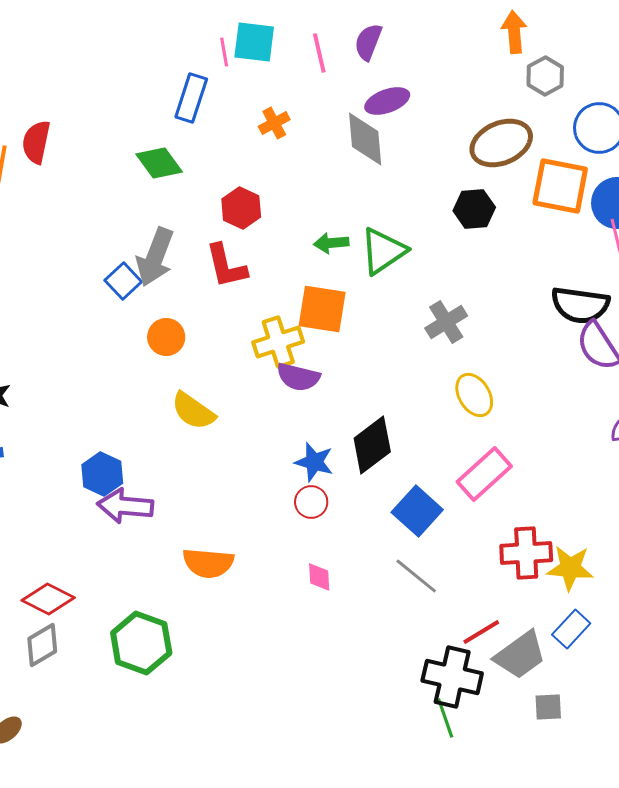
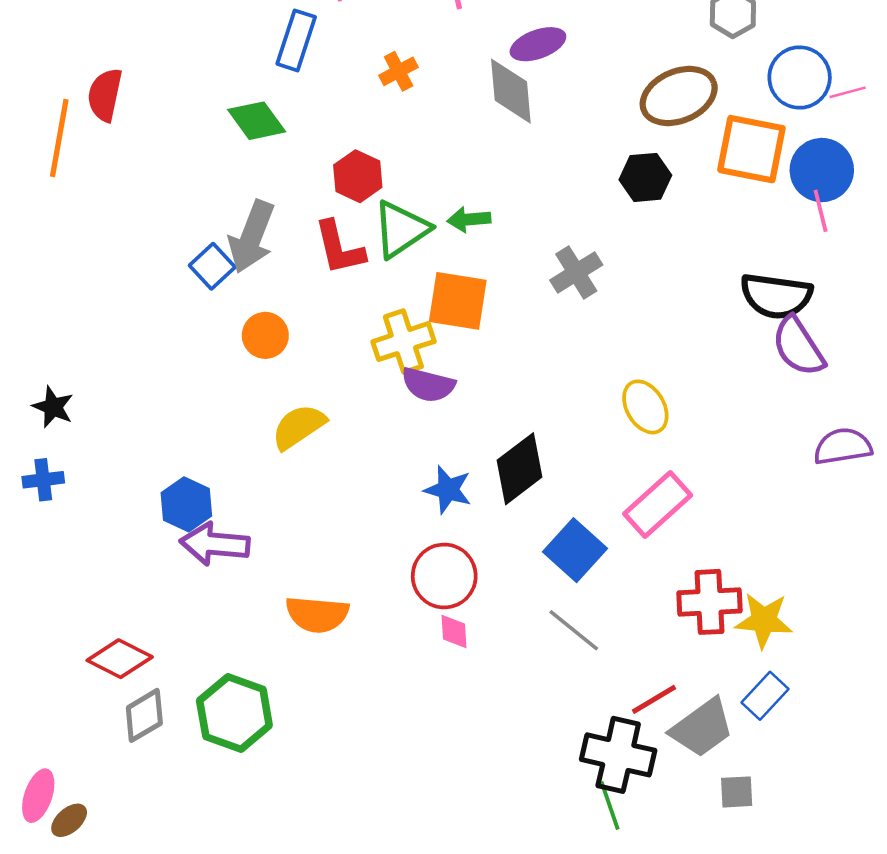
green triangle: (383, 251) -> (401, 229), moved
gray cross: (446, 322) -> (576, 272), moved
yellow semicircle: (193, 411) -> (299, 427), turned 111
red circle: (311, 502) -> (444, 576), moved, size x1.6
gray diamond: (42, 645) -> (144, 715), moved

